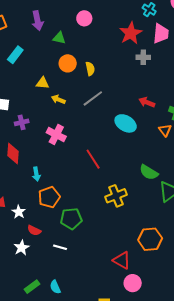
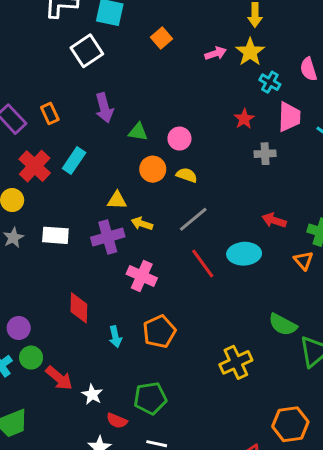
pink circle: (84, 18) -> (179, 139), moved
red star: (131, 33) -> (244, 119), size x0.6
yellow semicircle: (90, 69) -> (187, 175), turned -56
purple cross: (22, 122) -> (108, 237), moved, size x1.5
cyan ellipse: (126, 123) -> (244, 254), turned -30
red line: (93, 159) -> (203, 263), moved
orange pentagon: (49, 197) -> (159, 332), moved
green pentagon: (71, 219) -> (150, 398), moved

